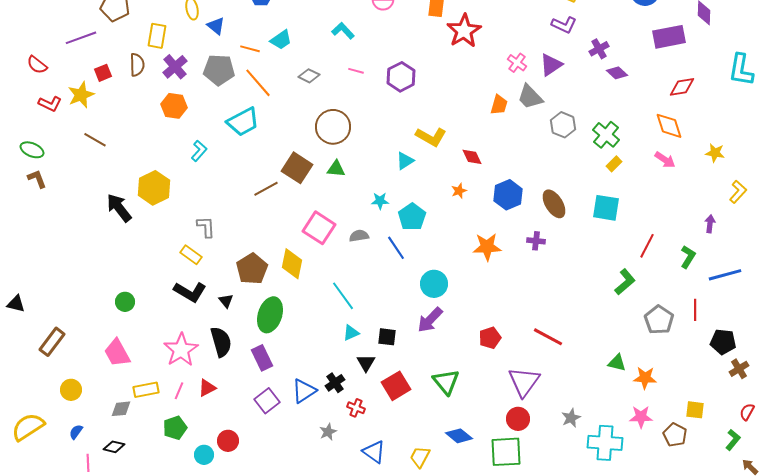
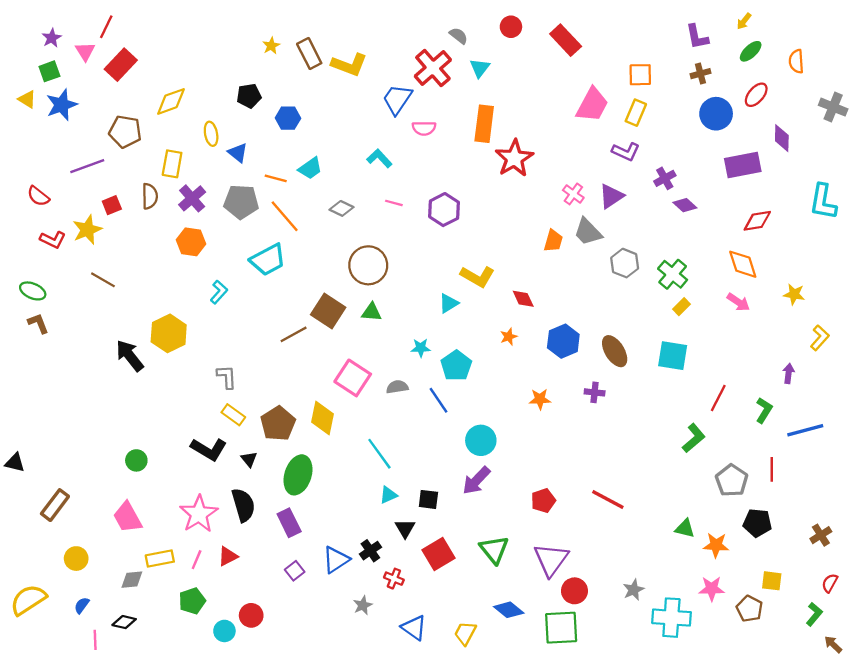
orange star: (487, 247) -> (540, 399), size x0.7
yellow rectangle: (191, 255) -> (233, 415), moved
black pentagon: (723, 342) -> (757, 523), moved
purple triangle: (524, 382) -> (551, 560), moved
purple square: (267, 401) -> (295, 571), size x0.7

